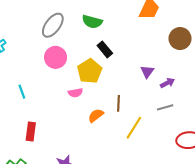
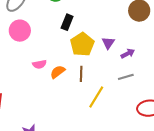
black rectangle: (105, 49) -> (67, 22), turned 63
yellow pentagon: (90, 71) -> (82, 44), moved
orange semicircle: (96, 115) -> (58, 72), moved

